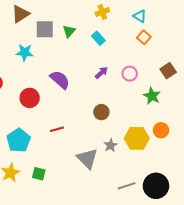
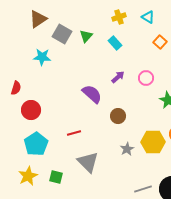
cyan triangle: (140, 16) -> (148, 17), moved
gray square: (45, 29) -> (62, 34), turned 30
purple semicircle: (60, 80) -> (92, 94), moved
red circle: (30, 98) -> (31, 110), moved
gray triangle: (87, 159) -> (88, 162), moved

